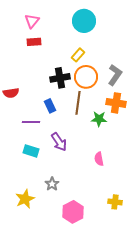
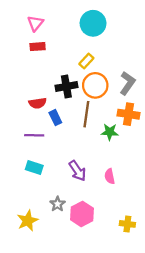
red semicircle: (11, 93) -> (38, 103), moved
purple arrow: (59, 142) -> (77, 171), moved
pink hexagon: (73, 212) -> (82, 214), moved

